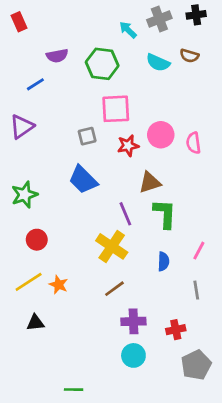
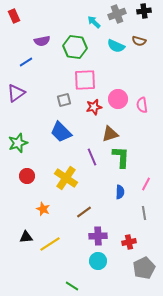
yellow cross: (112, 246) -> (66, 178), moved
yellow line: (29, 282) -> (50, 244), moved
green line: (74, 390) -> (72, 286), moved, turned 32

